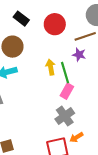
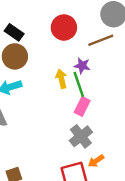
black rectangle: (21, 19) -> (14, 32), moved
purple star: (79, 55) -> (82, 66), moved

